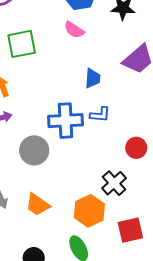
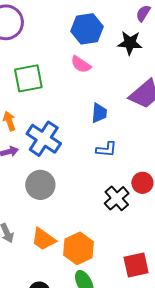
blue cross: (66, 121) -> (44, 139), moved, turned 36
black cross: (114, 183) -> (117, 198), moved
orange hexagon: (89, 211) -> (78, 248), moved

